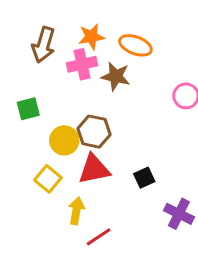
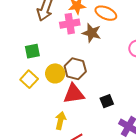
yellow square: (48, 179) -> (29, 79), moved

